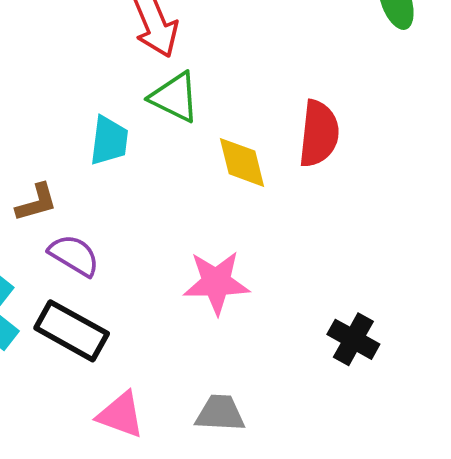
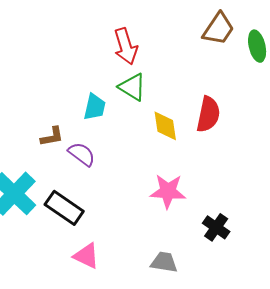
purple semicircle: (74, 255) -> (82, 154), moved
pink star: (216, 283) -> (168, 191), moved
gray trapezoid: (220, 413) -> (164, 262), moved

